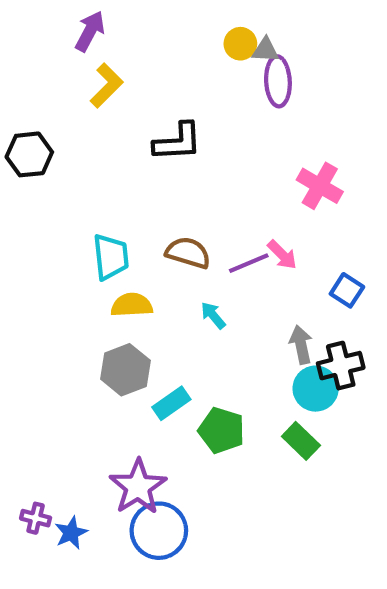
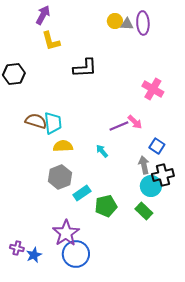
purple ellipse: (278, 81) -> (143, 23), moved
yellow L-shape: (107, 86) -> (51, 41), turned 120
brown semicircle: (188, 253) -> (36, 121), moved
blue square: (347, 290) -> (157, 146), moved
green pentagon: (222, 430) -> (106, 206), turned -30

